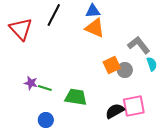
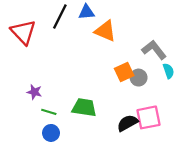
blue triangle: (93, 11) -> (86, 12), moved
green line: (45, 88) -> (49, 112), moved

